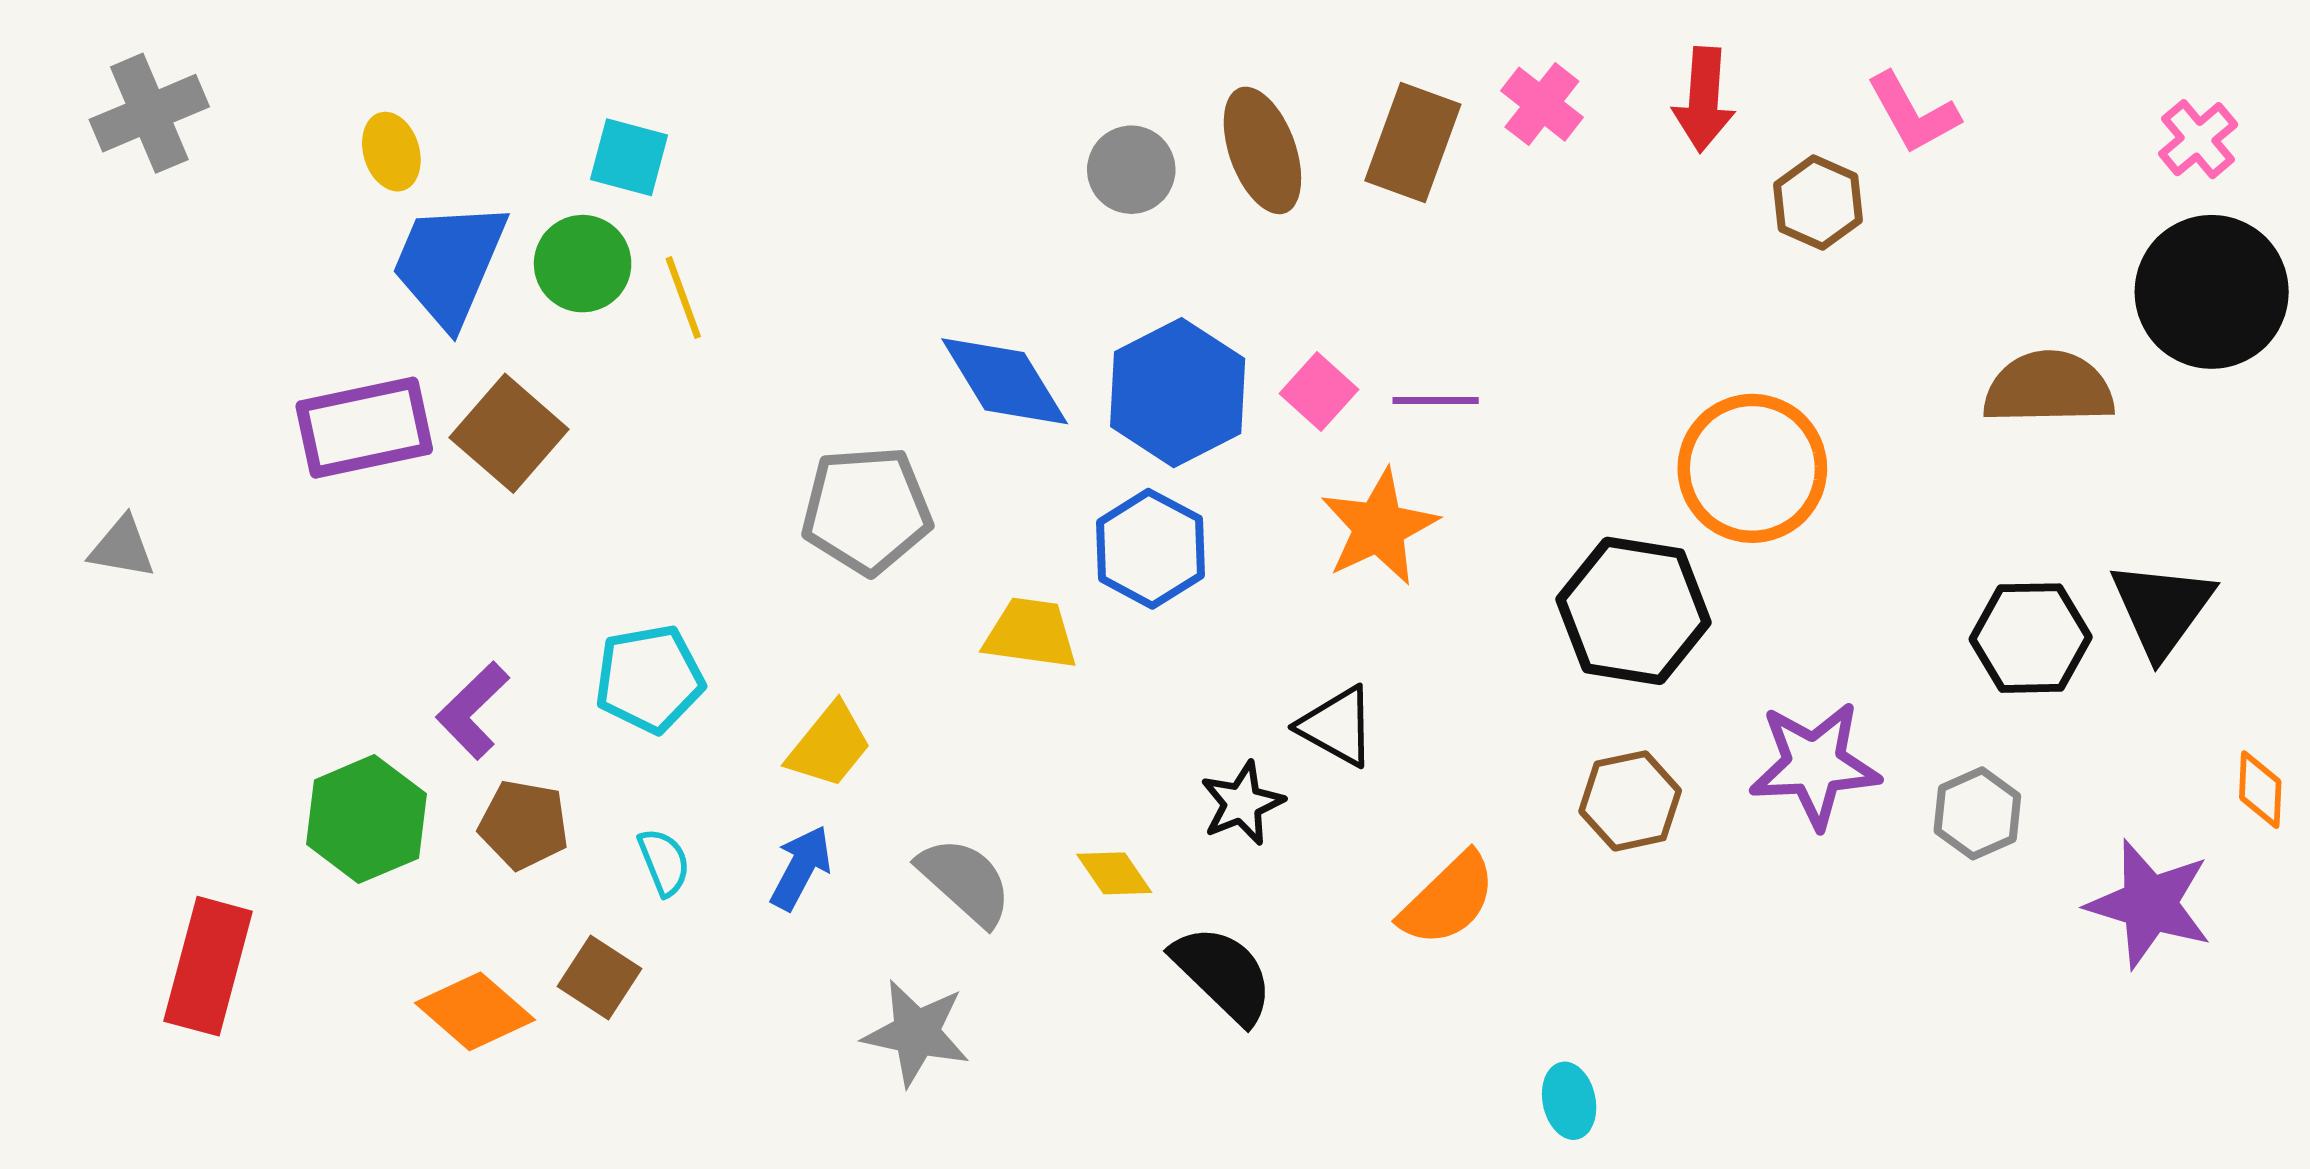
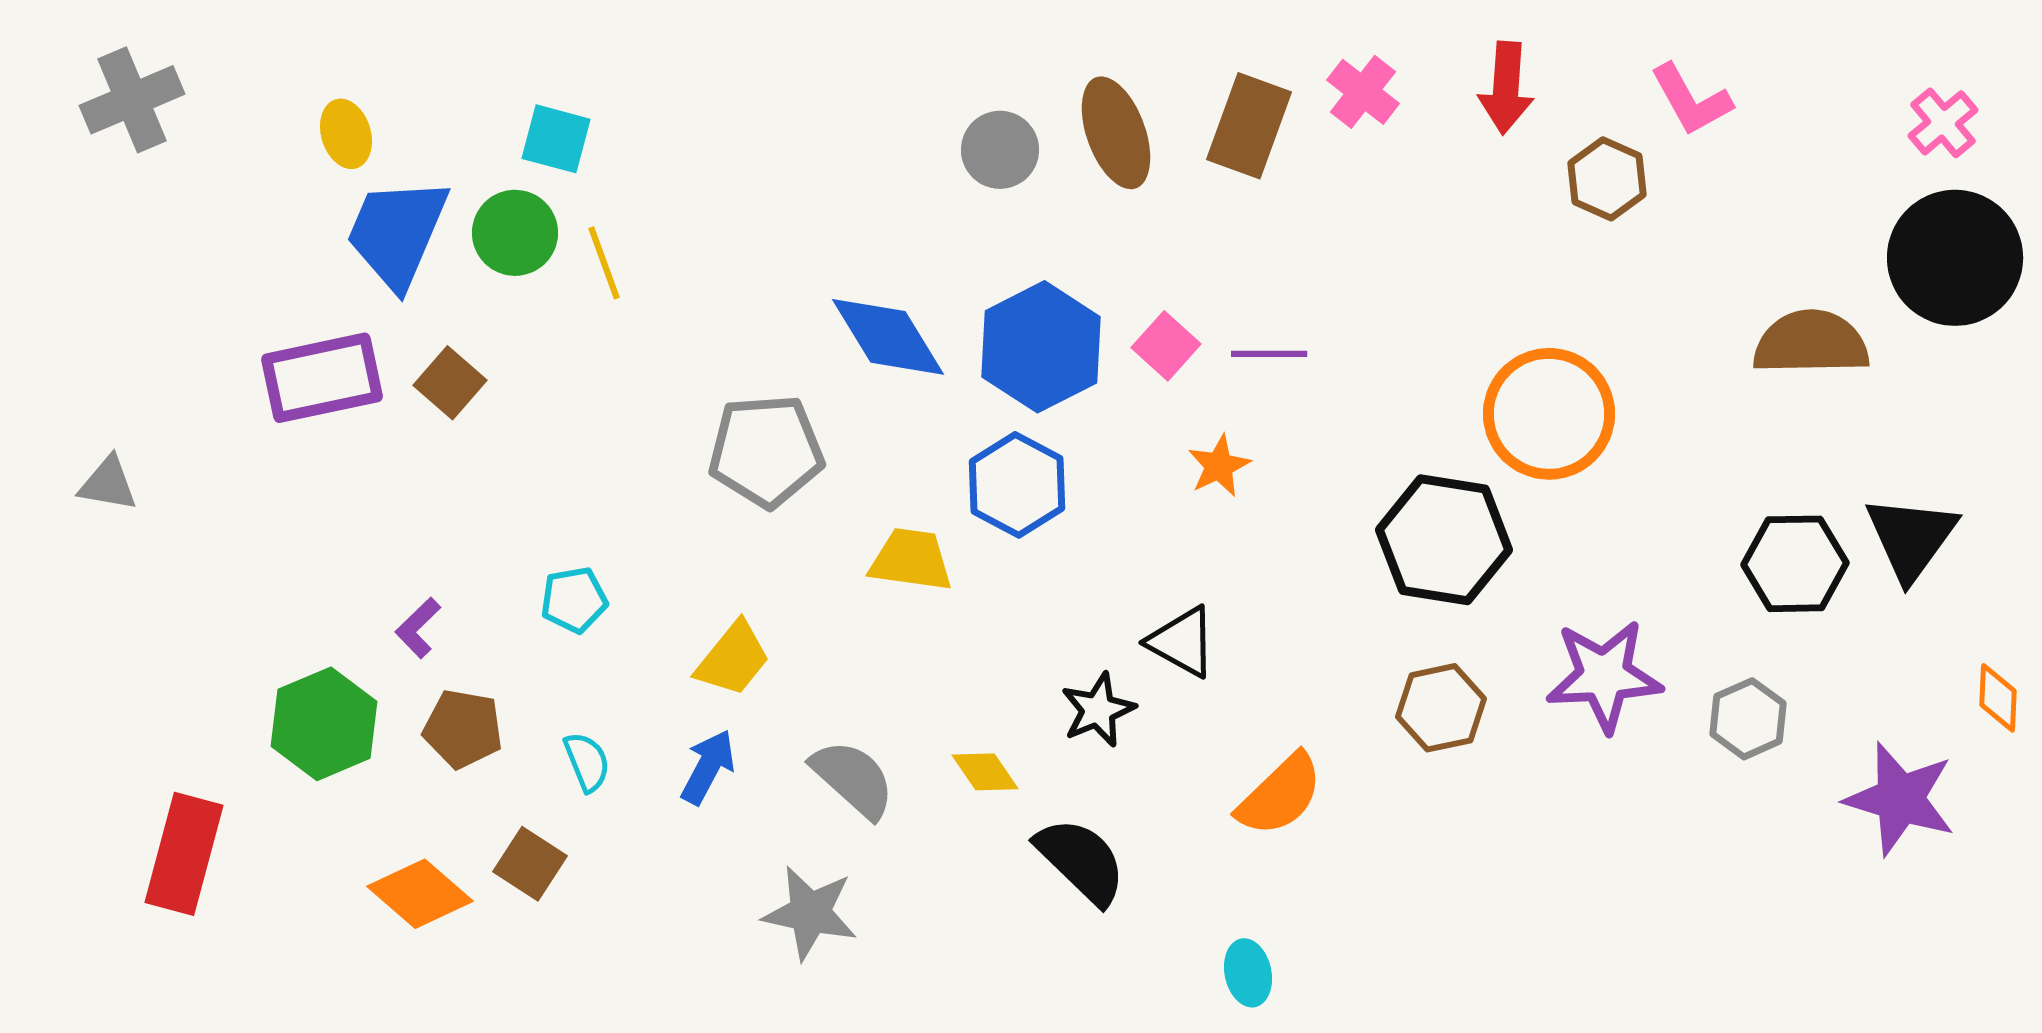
brown square: (509, 433) -> (450, 383), size x0.7
orange star: (1379, 527) -> (1219, 466), size x0.6
cyan pentagon: (649, 679) -> (574, 600), size x0.7
purple L-shape: (473, 710) -> (418, 628), size x0.7
cyan ellipse: (1569, 1101) -> (1248, 973), moved

